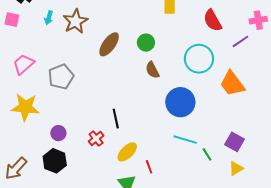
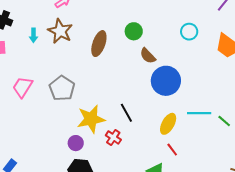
cyan circle: (199, 59) -> (189, 32), size x0.6
blue circle: (180, 102) -> (166, 81), moved
yellow star: (25, 107) -> (91, 119), moved
yellow ellipse: (127, 152) -> (168, 124), moved

